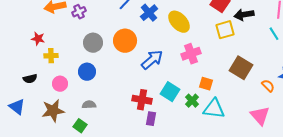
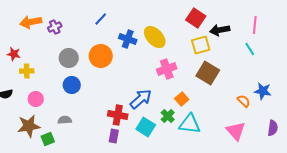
blue cross: (149, 13) -> (128, 39), moved, turned -30
blue arrow: (152, 60) -> (141, 99), moved
brown square: (241, 68) -> (208, 73), moved
blue circle: (87, 72) -> (72, 85), moved
orange square: (206, 84) -> (182, 99), turned 32
cyan square: (170, 92) -> (146, 127), moved
purple rectangle: (151, 119) -> (114, 136), moved
green square: (80, 126) -> (48, 139), moved, turned 32

